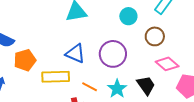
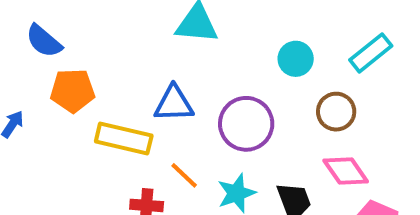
blue triangle: (75, 54) -> (174, 104), turned -40

